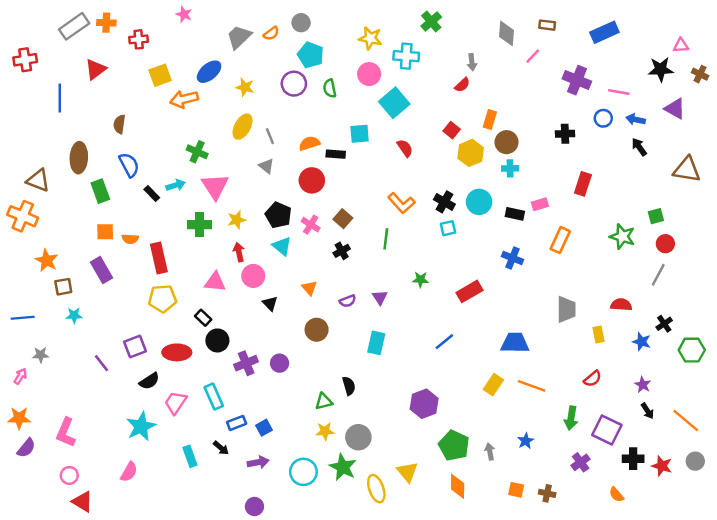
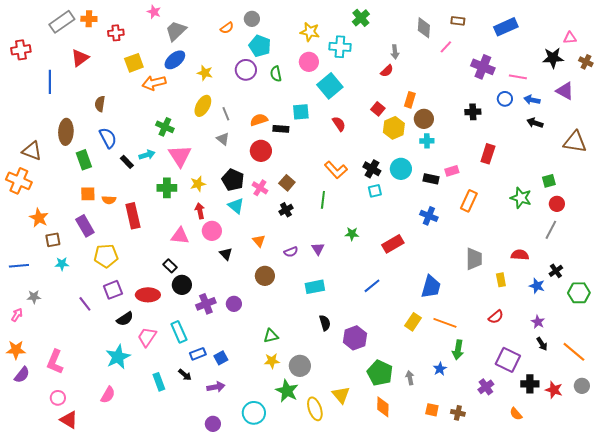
gray trapezoid: (239, 37) -> (176, 31), moved
black arrow: (639, 147) -> (535, 123), turned -35
yellow pentagon: (162, 299) -> (106, 256), moved
cyan rectangle: (376, 343) -> (315, 287), turned 66
blue trapezoid: (515, 343) -> (431, 287), turned 105
black semicircle: (349, 386) -> (325, 323), moved
green arrow: (571, 418) -> (458, 350), moved
cyan circle: (303, 472) -> (254, 413), moved

